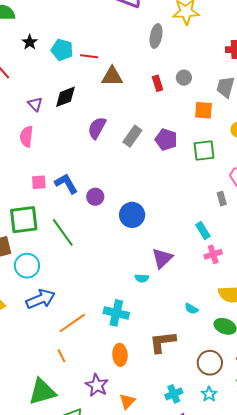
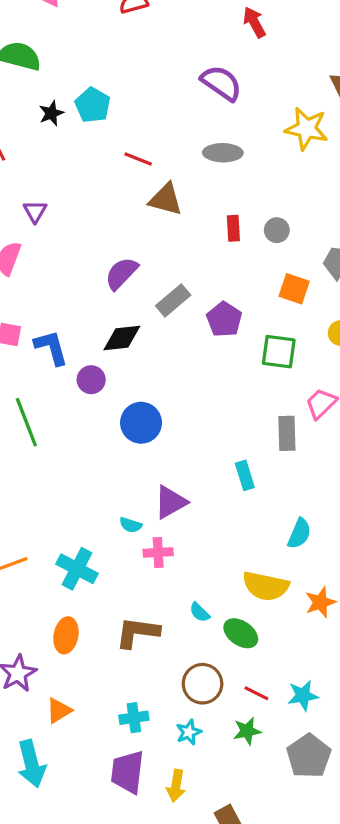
gray ellipse: (156, 36) -> (223, 153), moved, turned 65
cyan pentagon: (62, 50) -> (93, 105), moved
black diamond: (65, 97) -> (122, 338), moved
gray rectangle: (222, 199) -> (287, 433), size x1.5
pink cross: (213, 254) -> (158, 552), moved
cyan semicircle: (191, 309) -> (200, 612), moved

